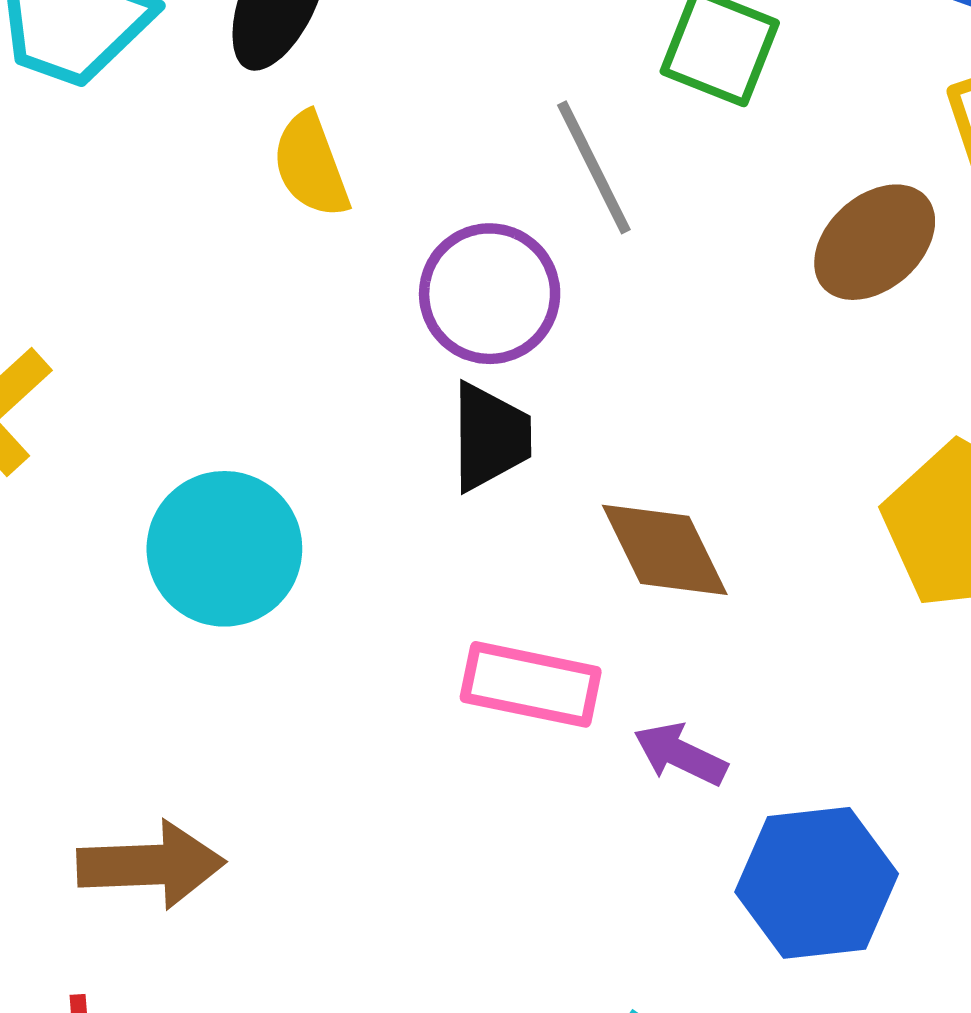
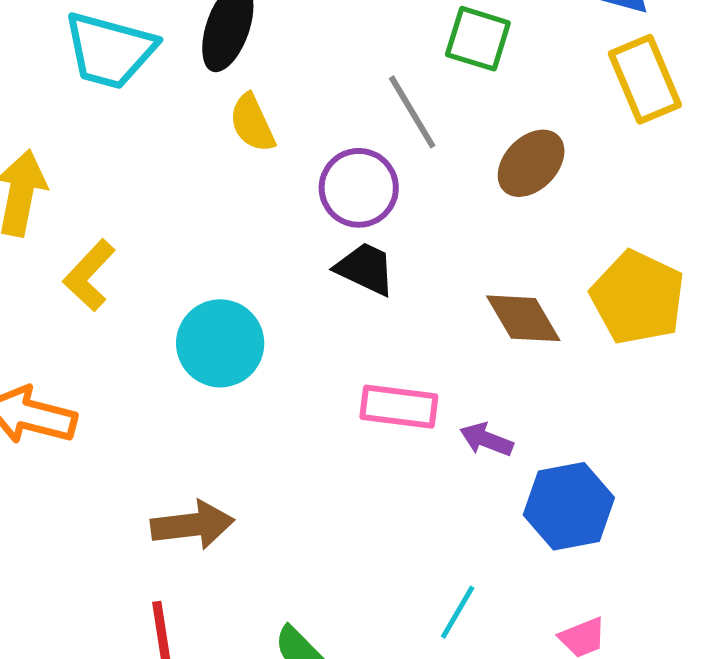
brown ellipse: (875, 242) -> (531, 163), moved
black trapezoid: (490, 437) -> (365, 269), turned -60
brown diamond: (665, 550) -> (523, 318), moved

